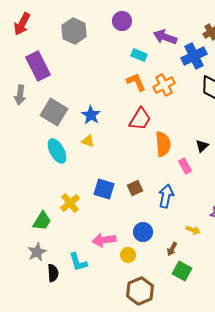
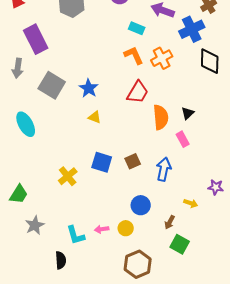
yellow triangle: (88, 141) -> (95, 117), moved
black triangle: (202, 146) -> (188, 113), moved
cyan ellipse: (57, 151) -> (26, 124), moved
green trapezoid: (42, 221) -> (19, 194), moved
pink arrow: (104, 240) -> (102, 229), moved, size x0.6
black semicircle: (53, 273) -> (61, 260), moved

